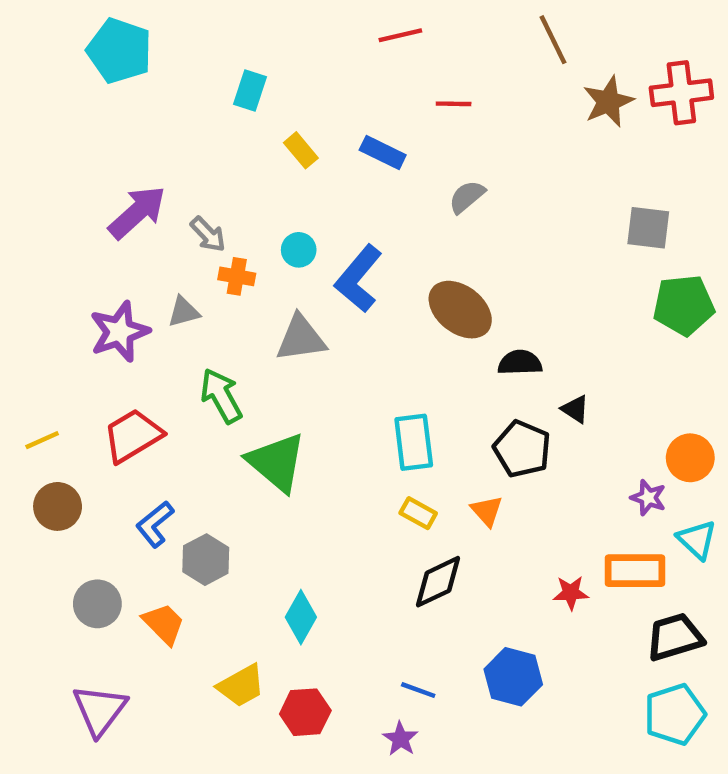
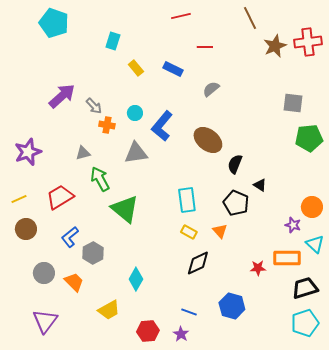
gray triangle: (184, 312) -> (83, 153), moved
purple star: (119, 332) -> (28, 152), moved
black semicircle: (520, 363) -> (235, 164), turned -66
red hexagon: (305, 712) -> (148, 331), moved

